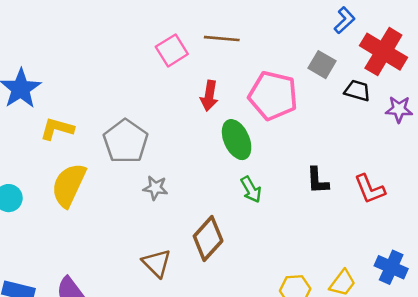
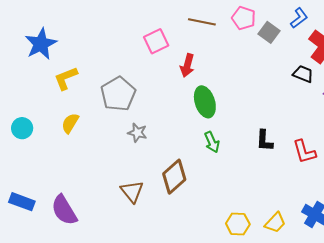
pink square: (172, 50) -> (156, 41), moved
gray square: (322, 65) -> (269, 32), moved
pink pentagon: (273, 96) -> (244, 18), moved, size x0.6
yellow L-shape: (57, 129) -> (66, 78), turned -44
yellow semicircle: (69, 185) -> (70, 123), size x0.6

